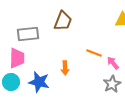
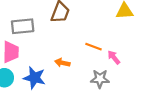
orange arrow: (65, 68) -> (62, 63), turned 104
gray star: (112, 84) -> (100, 79), moved, turned 30

